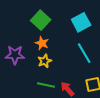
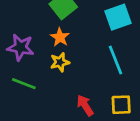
green line: (46, 85) -> (24, 84), moved

